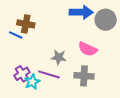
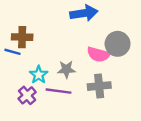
gray circle: (106, 20) -> (118, 44), moved
cyan star: (32, 82) -> (39, 75), moved

